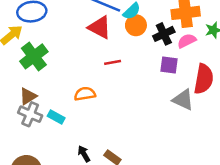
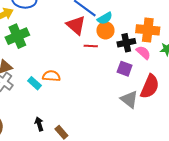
pink semicircle: (187, 41) -> (143, 53), turned 56
red line: (113, 62) -> (91, 46), moved
cyan rectangle: (56, 117) -> (34, 83), moved

